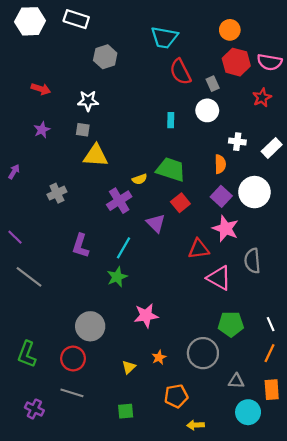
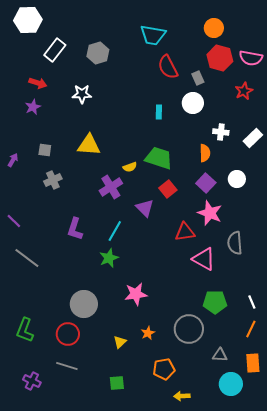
white rectangle: (76, 19) -> (55, 50), moved, turned -70
purple star: (42, 130) -> (33, 107), moved
gray square: (83, 130) -> (45, 150), moved
white circle: (254, 192) -> (237, 179), size x0.6

